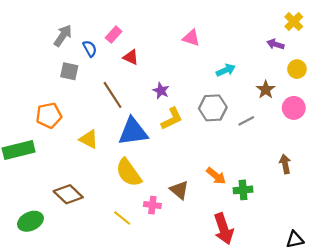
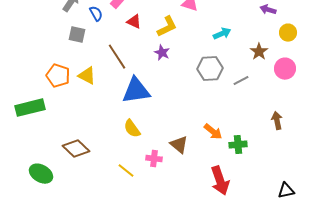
orange pentagon: (49, 115) -> (58, 76), turned 30
yellow L-shape: (172, 119) -> (167, 27), moved
yellow triangle: (89, 139) -> (87, 76), moved
yellow semicircle: (129, 173) -> (132, 129), size x0.7
green ellipse: (30, 221) -> (41, 174), turned 55

